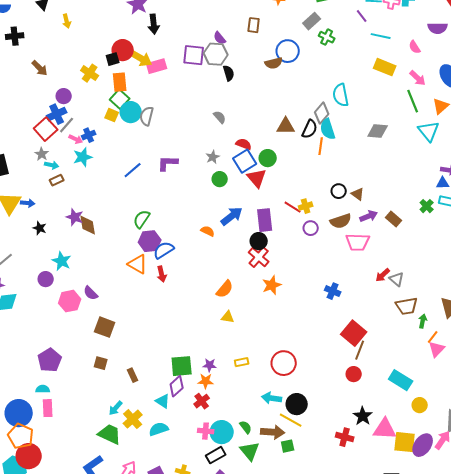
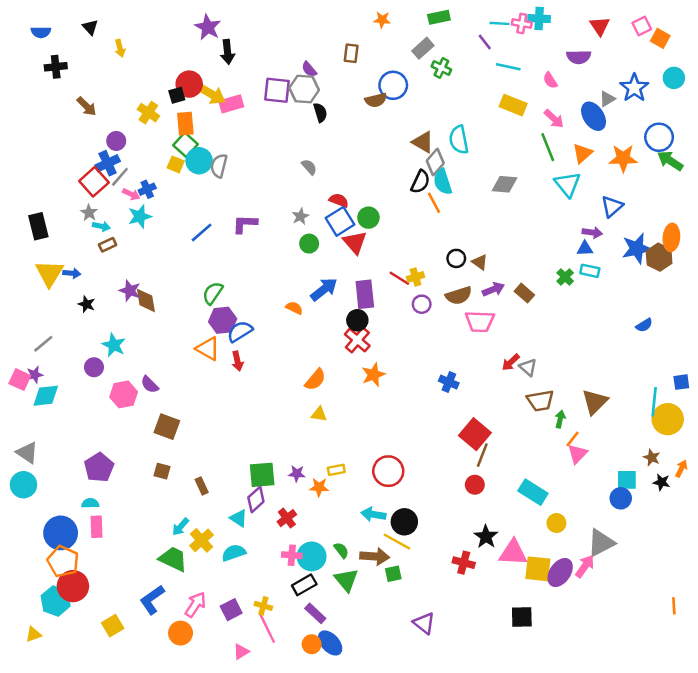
brown triangle: (286, 126) -> (423, 142), moved, turned 30
orange line: (321, 146) -> (434, 203), turned -36
orange star: (206, 381) -> (319, 487), moved

